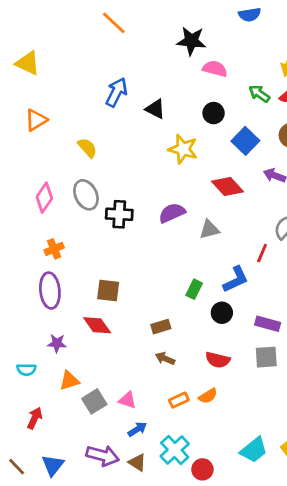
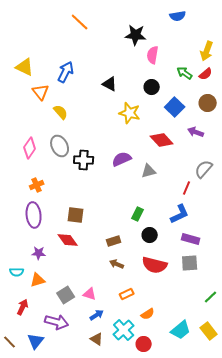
yellow triangle: (28, 63) -> (25, 67), moved
pink semicircle: (215, 69) -> (153, 55), turned -96
blue arrow: (116, 92) -> (66, 72), moved
orange triangle: (36, 120) -> (41, 92), moved, turned -36
blue L-shape: (236, 279) -> (180, 214), moved
black circle: (222, 313) -> (150, 235), moved
red semicircle: (218, 360) -> (155, 265), size x1.4
orange triangle: (69, 381) -> (38, 280), moved
orange semicircle: (208, 396) -> (148, 314), moved
purple arrow: (103, 456) -> (57, 322), moved

